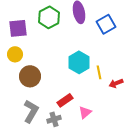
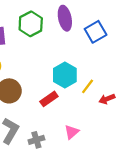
yellow line: (99, 72) -> (88, 86), turned 48
red rectangle: (65, 100) -> (49, 99), moved

